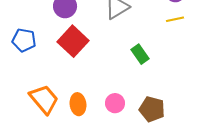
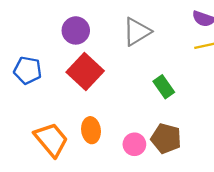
orange ellipse: (78, 104) -> (91, 130), moved
brown pentagon: (152, 109) -> (166, 138), moved

